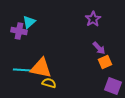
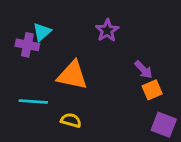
purple star: (93, 19) -> (107, 30), moved
orange triangle: (41, 68) -> (72, 75), moved

